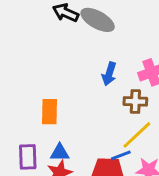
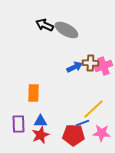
blue arrow: (109, 74) -> (74, 67), turned -133
brown cross: (135, 101) -> (90, 63), moved

